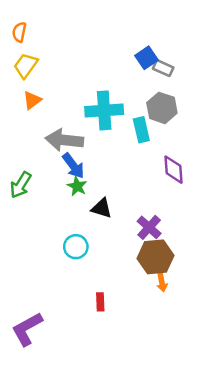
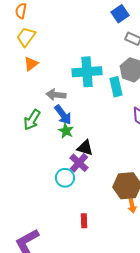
blue square: (147, 58) -> (120, 14), moved
gray arrow: (64, 140) -> (56, 95), size x0.7
green arrow: (21, 185) -> (32, 120), moved
purple cross: (149, 227) -> (79, 163), moved

